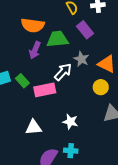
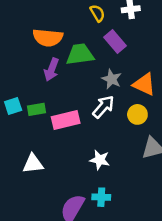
white arrow: (63, 72) -> (103, 107), moved
green rectangle: (22, 81) -> (37, 109), turned -56
white triangle: (34, 127) -> (33, 164), moved

